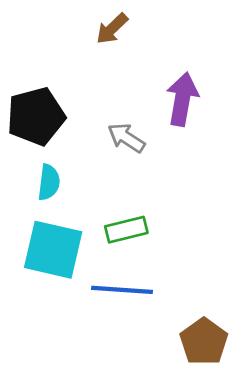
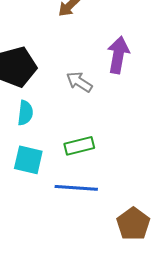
cyan square: (53, 250) -> (28, 160), size x0.7

